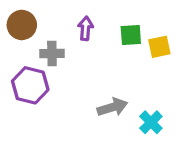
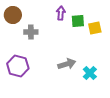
purple arrow: (86, 28) -> (61, 13), moved
purple hexagon: (30, 85) -> (18, 66), moved

